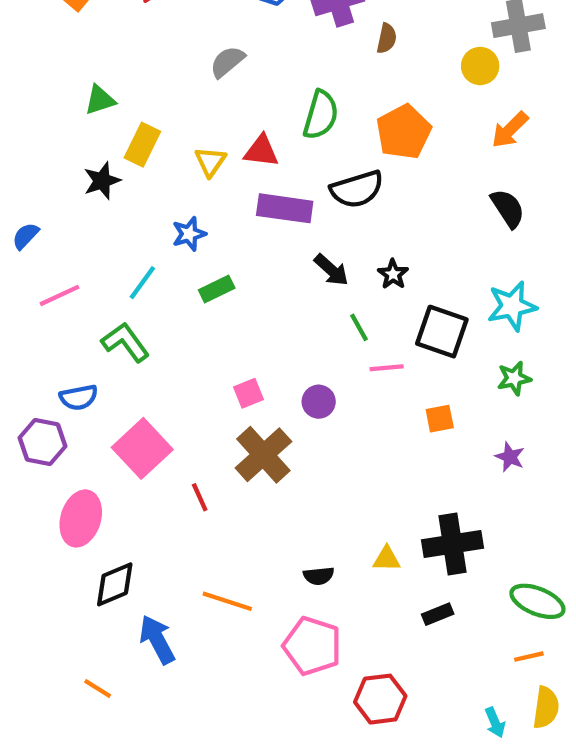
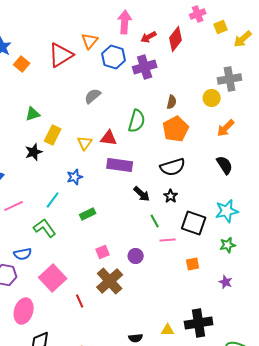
brown semicircle: (387, 38) -> (172, 102), moved
black semicircle: (357, 189) -> (173, 167), moved
green rectangle: (217, 289) -> (88, 214), moved

